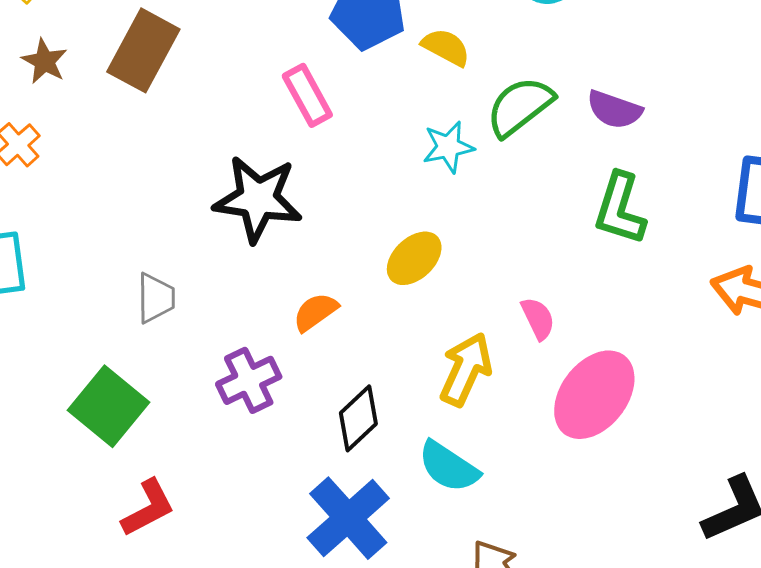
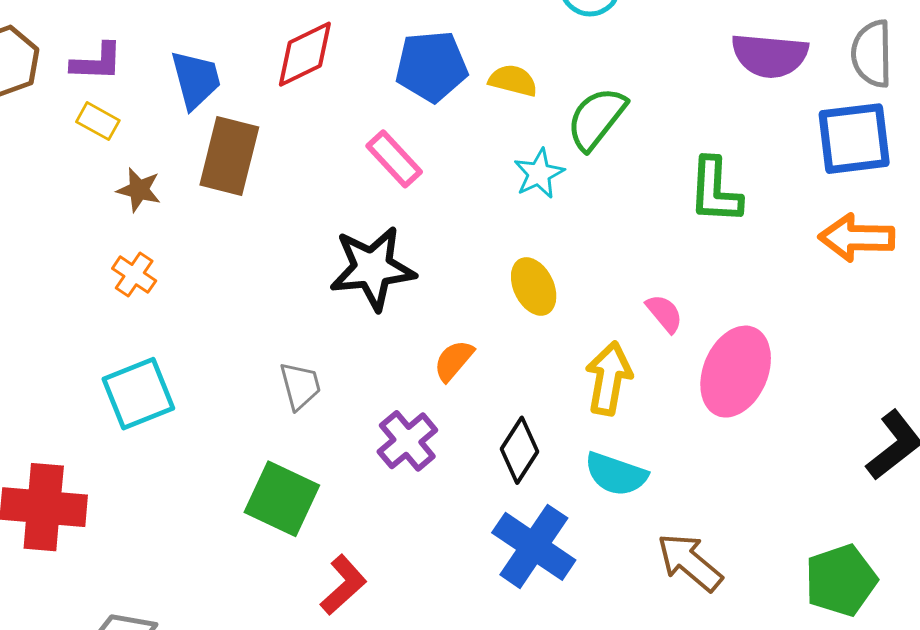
purple semicircle: (614, 110) -> (770, 55), moved, size x1.4
yellow ellipse: (414, 258) -> (534, 286), turned -58

